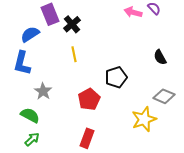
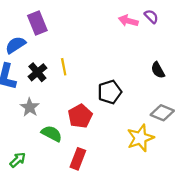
black cross: (72, 24) -> (37, 72), moved
green semicircle: (30, 115) -> (52, 134), moved

